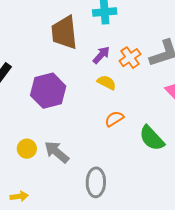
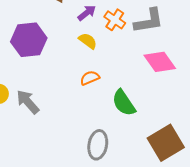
orange cross: (130, 58) -> (115, 20), turned -30
gray ellipse: (96, 182) -> (98, 145), moved

